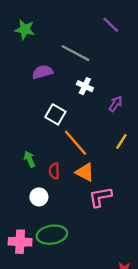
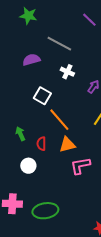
green star: (25, 29) -> (28, 16), moved
orange triangle: (85, 172) -> (67, 145), turned -42
green ellipse: (52, 235) -> (45, 211), moved

